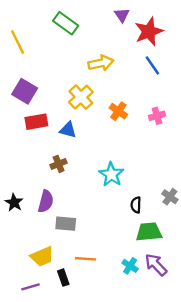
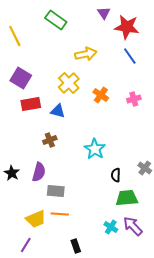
red star: (149, 31) -> (127, 27), turned 30
orange line: (86, 259) -> (60, 214), moved
black rectangle: (63, 278) -> (76, 246), moved
purple line: (30, 287) -> (26, 245), turned -42

